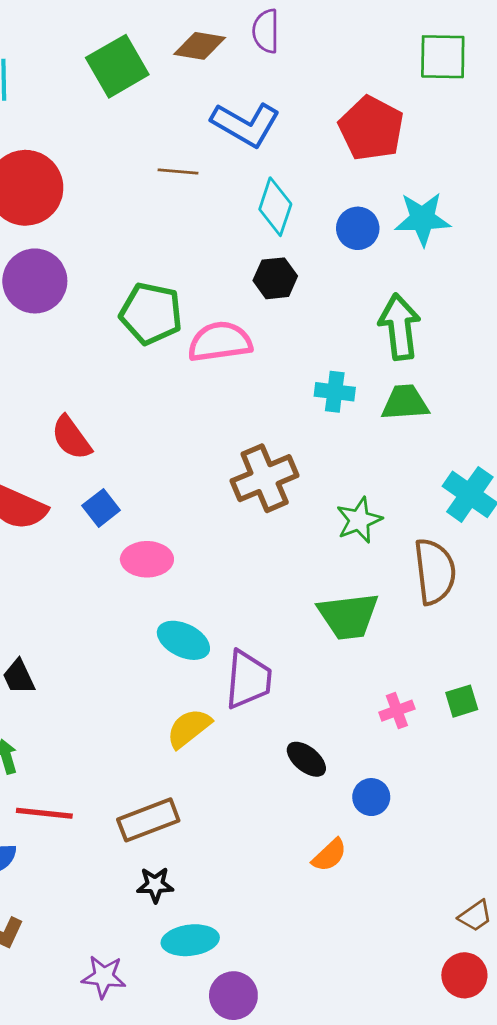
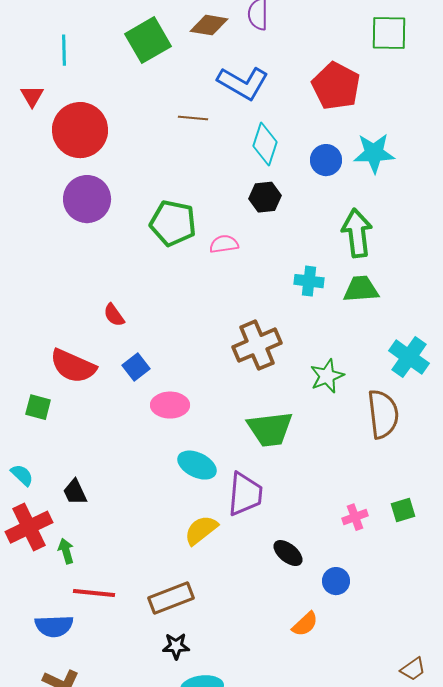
pink semicircle: (220, 342) -> (224, 244), size x0.6
red semicircle: (71, 438) -> (114, 315), size x0.7
green trapezoid: (348, 616) -> (270, 429), moved

